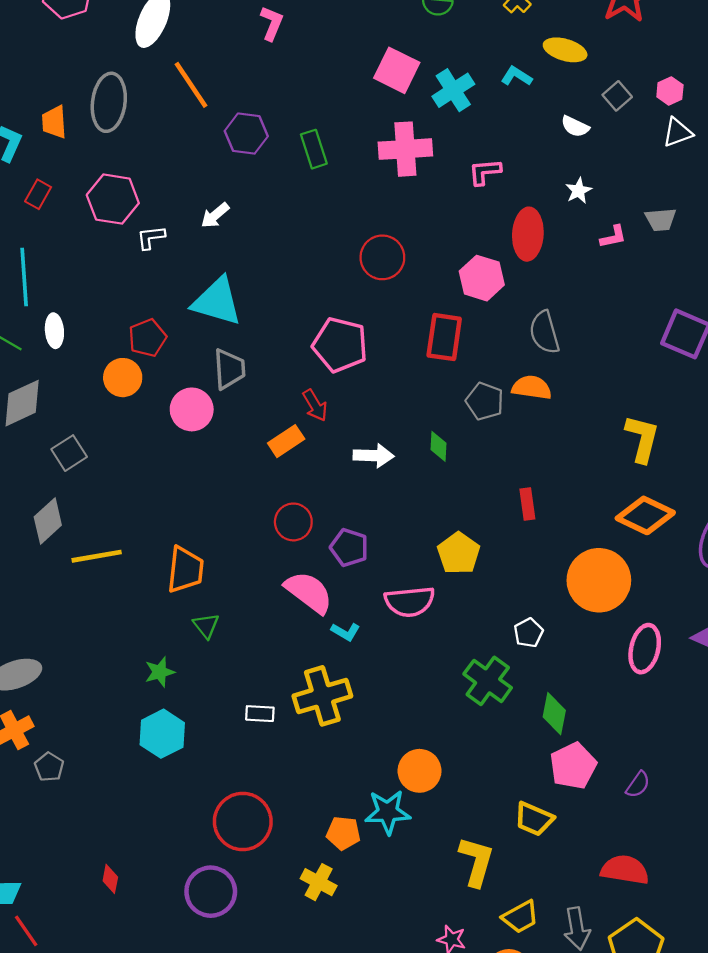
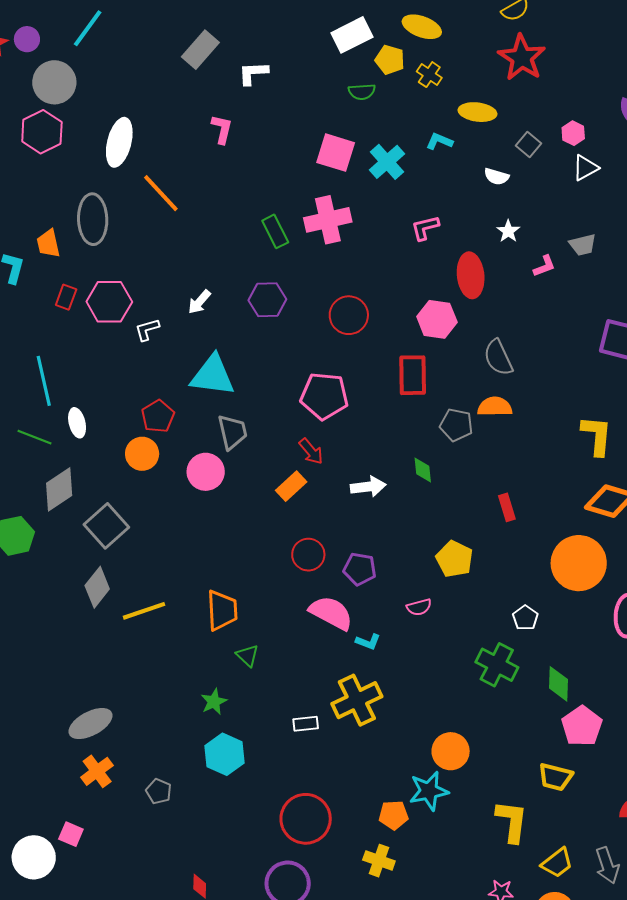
purple hexagon: (246, 134) -> (267, 300), moved
pink cross: (405, 149) -> (328, 220), moved
red rectangle: (38, 194) -> (66, 297), moved
gray square: (69, 453) -> (106, 526), size x1.4
pink semicircle: (410, 602) -> (419, 607), size x0.6
gray pentagon: (49, 767) -> (159, 791), moved

